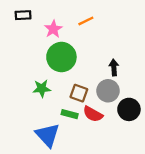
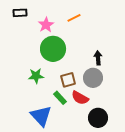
brown square: (79, 93) -> (68, 80), turned -35
black circle: (129, 109) -> (98, 118), moved
green rectangle: (70, 114) -> (60, 98), turned 32

